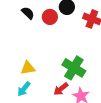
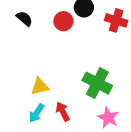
black semicircle: (28, 13) -> (24, 19), moved
red arrow: (61, 89) -> (63, 112), moved, turned 105

